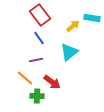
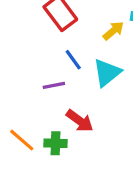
blue line: (39, 38) -> (73, 60), moved
orange line: (25, 78) -> (22, 140), moved

